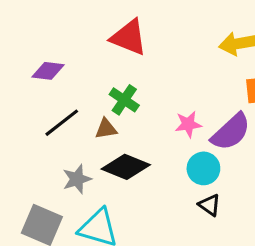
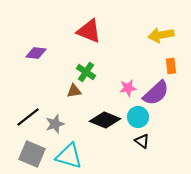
black line: (62, 123) -> (28, 117), moved
black diamond: (126, 167) -> (105, 120), moved

